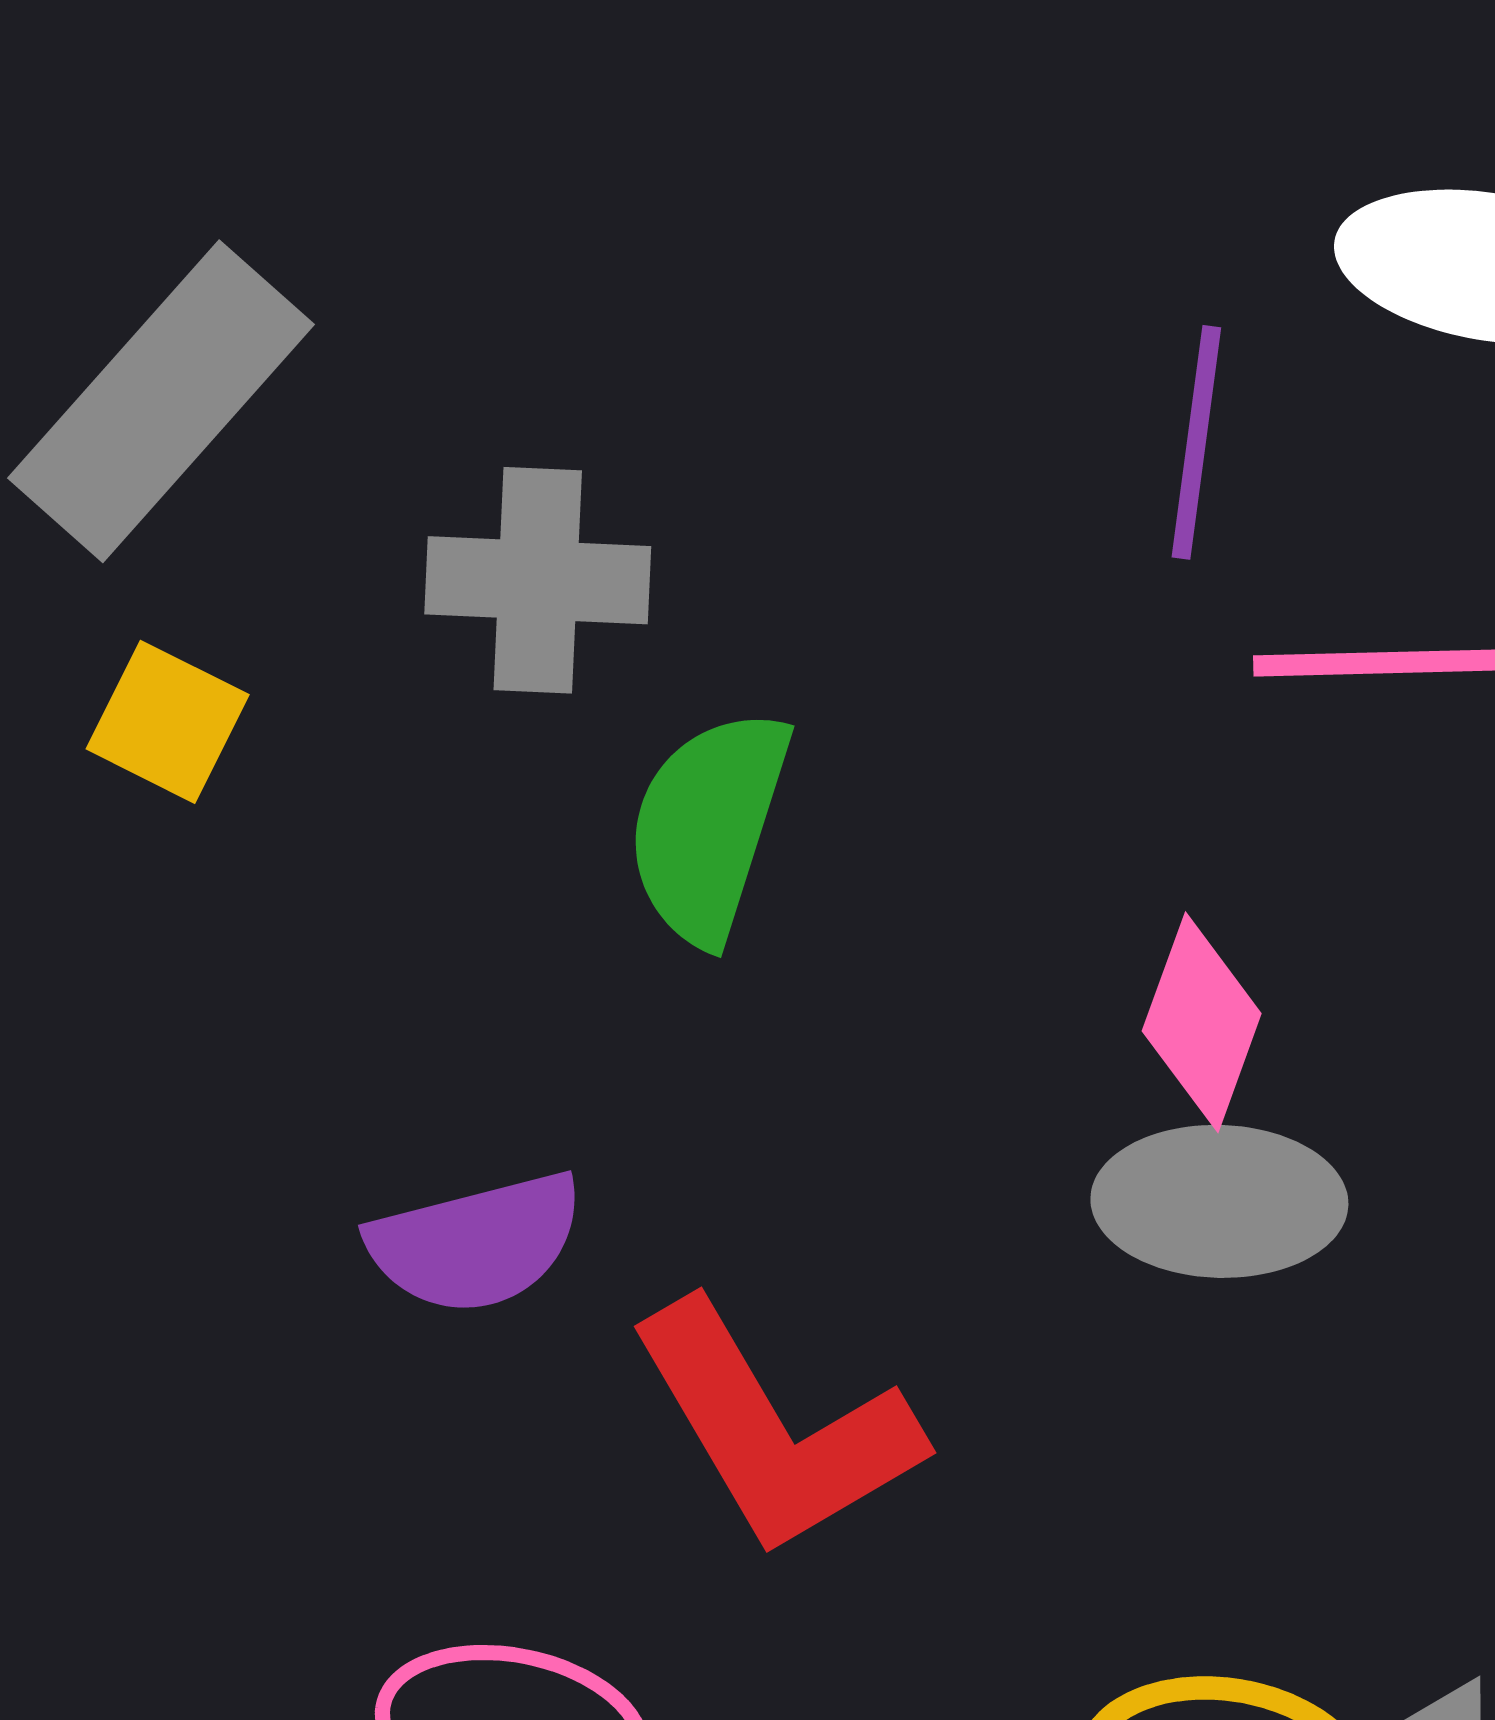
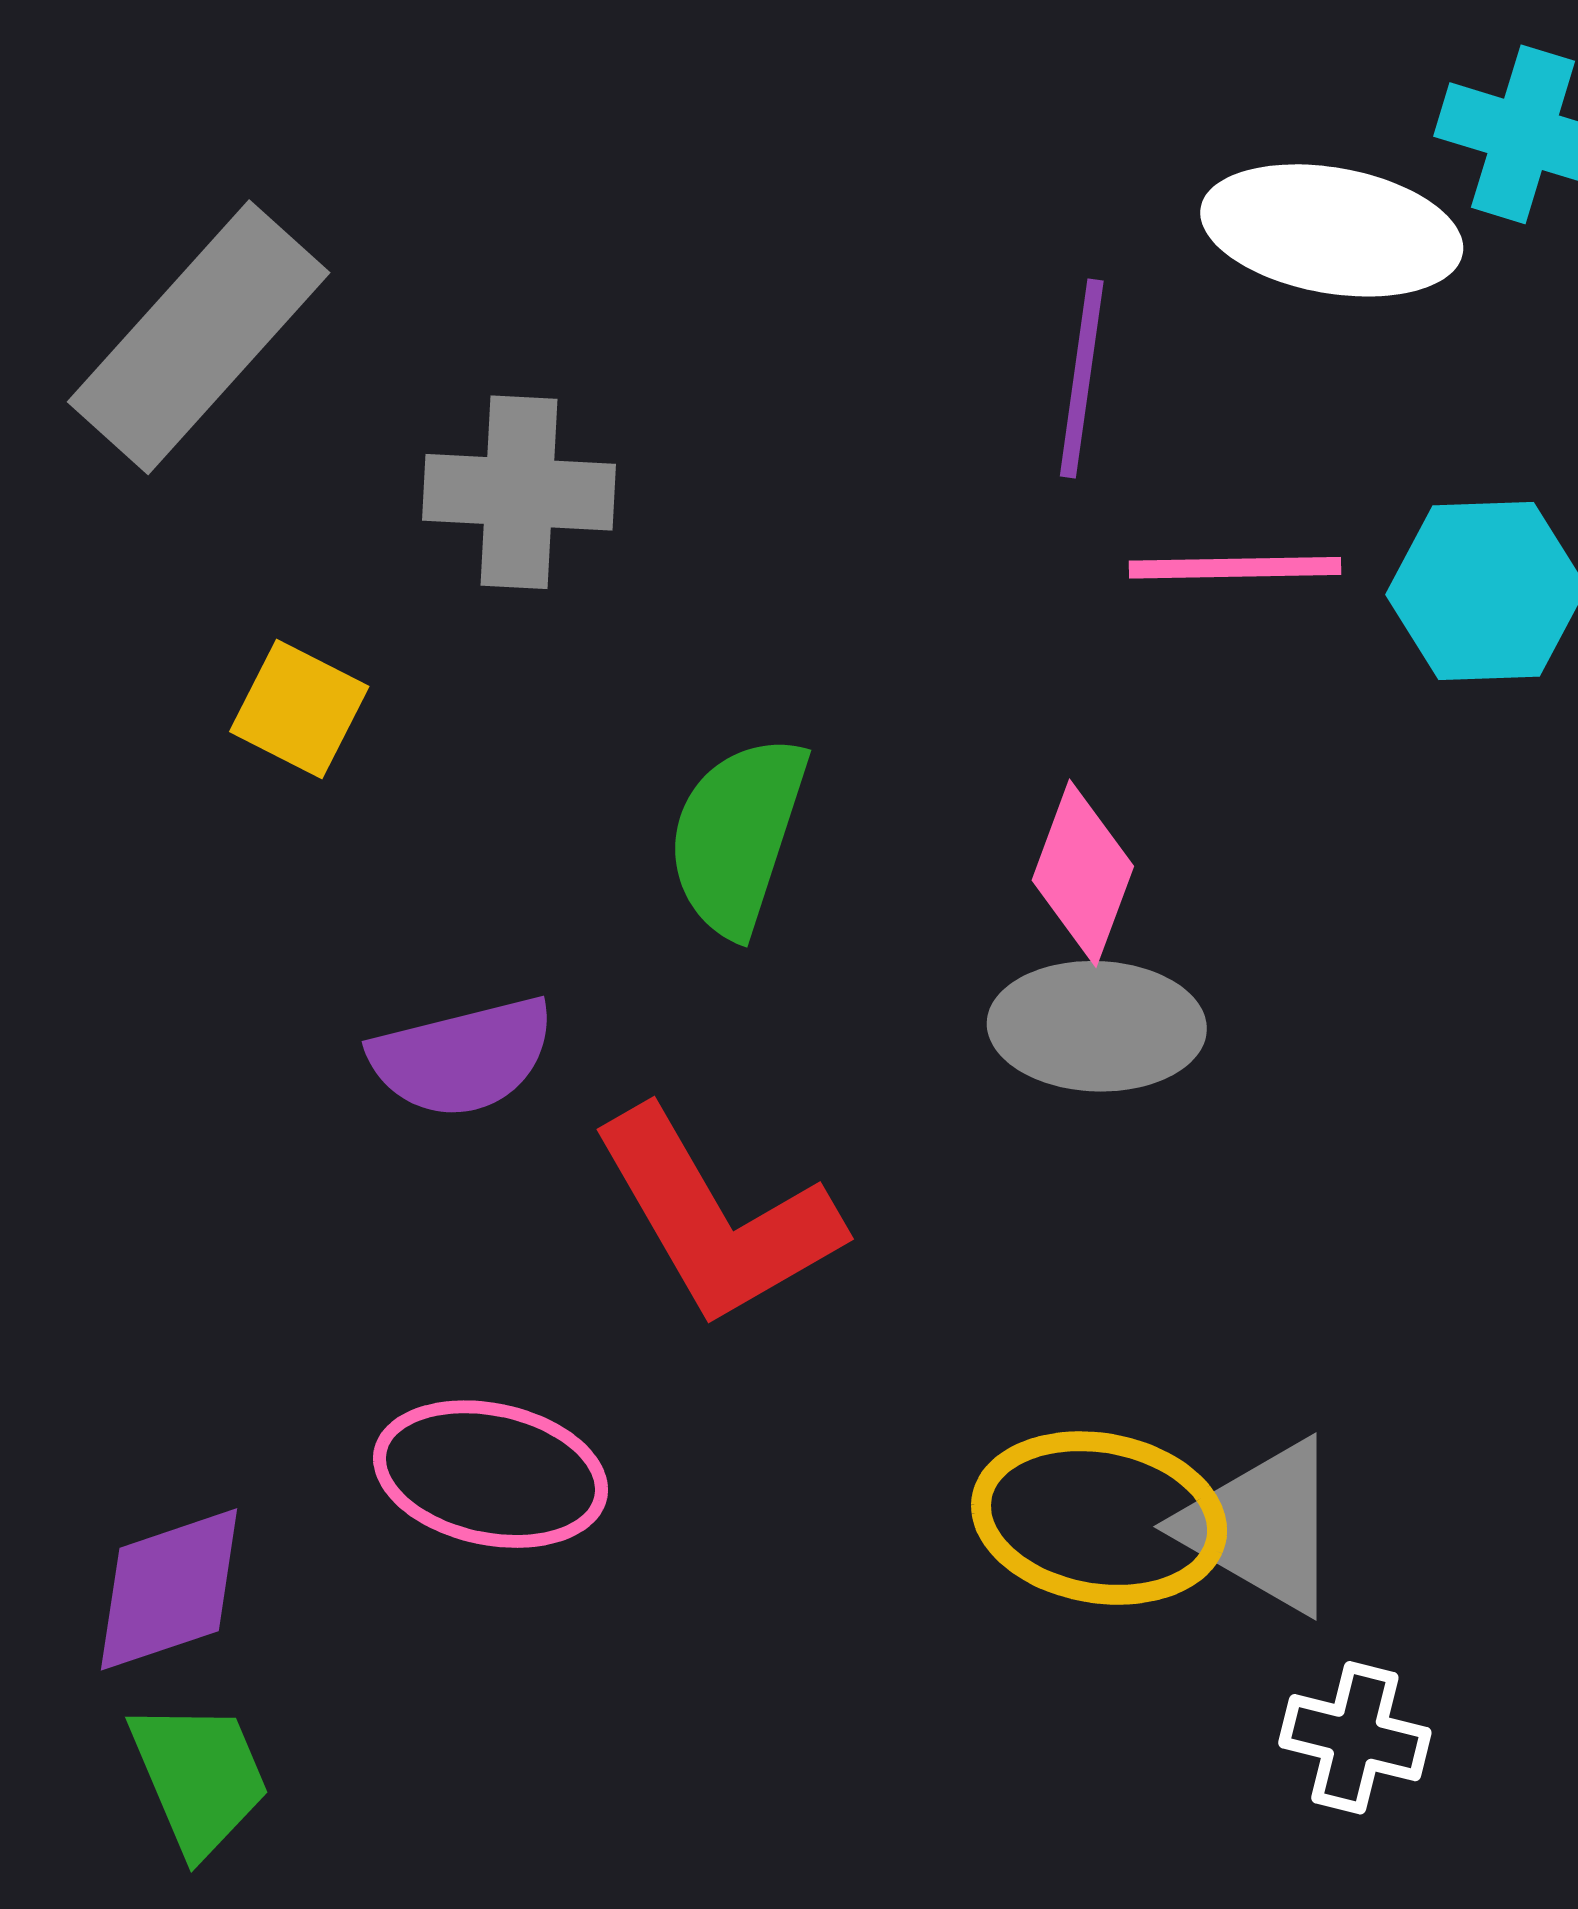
yellow square: (168, 722) -> (299, 709), moved
green semicircle: (708, 826) -> (737, 835), moved

